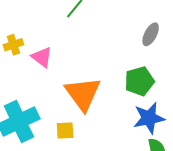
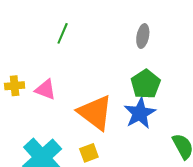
yellow cross: (13, 45) -> (15, 86), turned 30
blue star: (149, 118) -> (140, 113), moved

